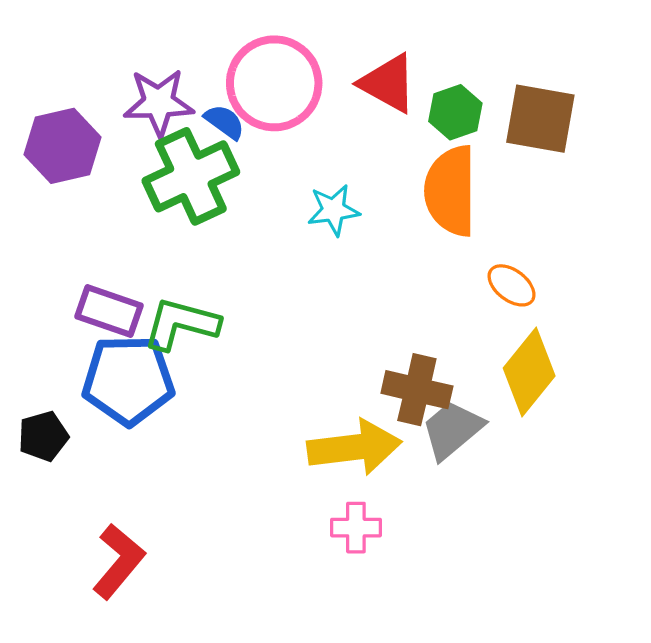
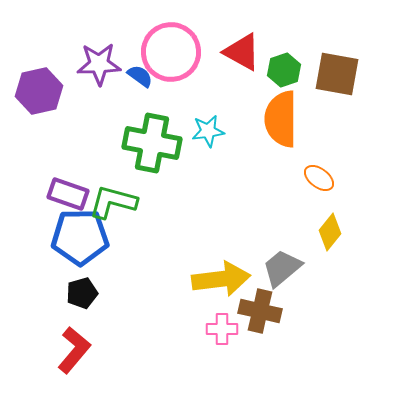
green cross: (191, 176) -> (152, 143), moved, turned 36
yellow diamond: (529, 372) -> (330, 232), size x0.7
brown cross: (417, 390) -> (260, 311), moved
black pentagon: (43, 436) -> (82, 293), moved

